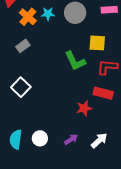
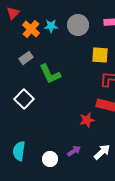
green L-shape: (75, 61) -> (50, 74), moved
white circle: (40, 138) -> (50, 159), moved

